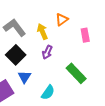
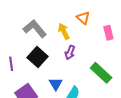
orange triangle: (62, 20) -> (83, 18), turned -40
blue triangle: (24, 77) -> (56, 84), moved

